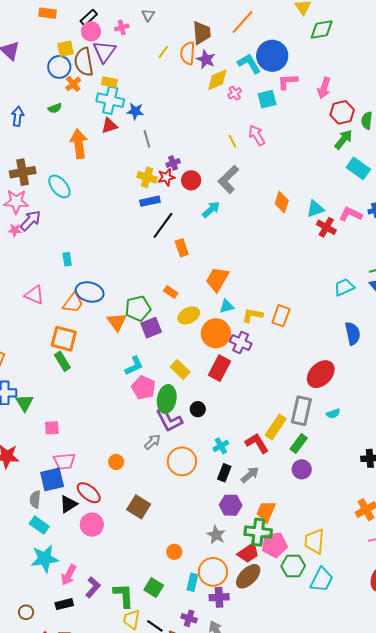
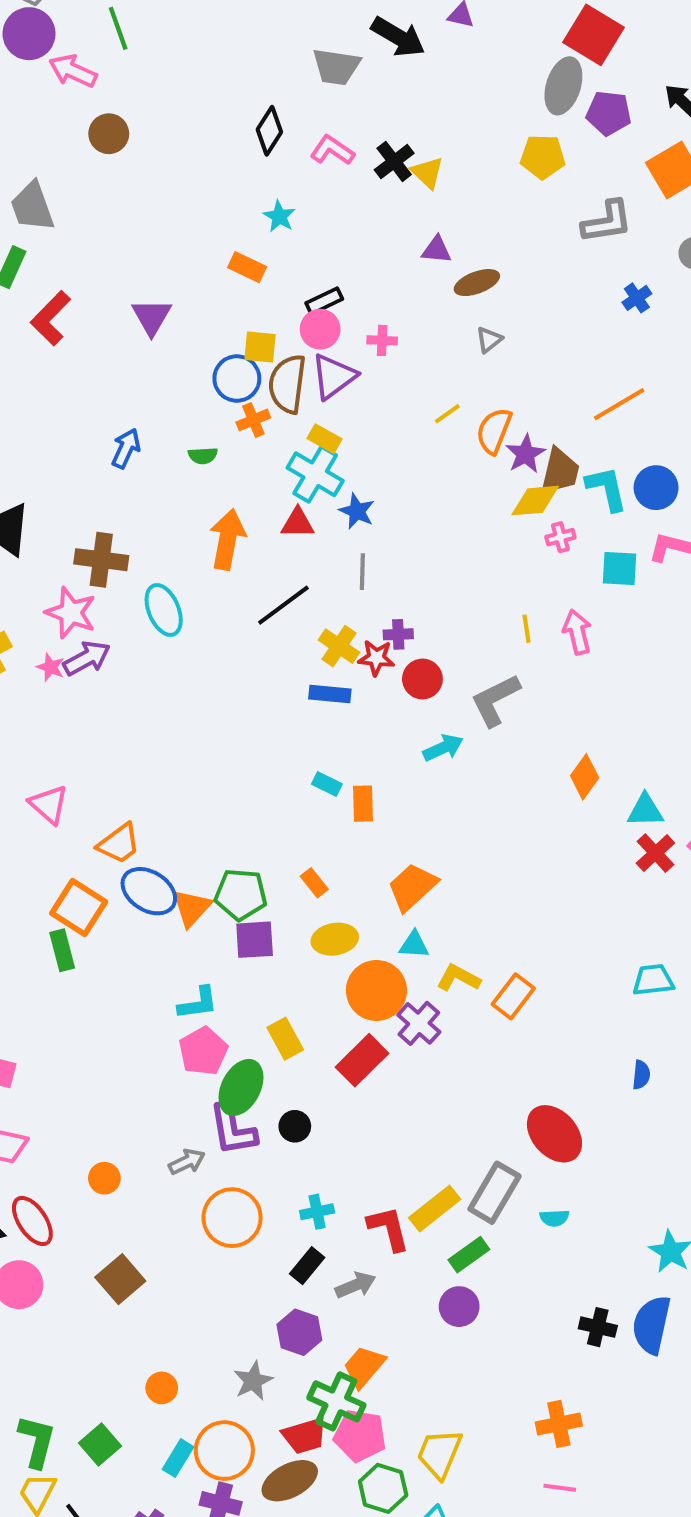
gray triangle: (148, 15) -> (489, 340), moved
brown trapezoid: (202, 33) -> (560, 471), moved
blue circle: (272, 56) -> (656, 488), size x0.7
black line: (163, 225) -> (283, 605), moved
cyan rectangle: (67, 259) -> (327, 784), moved, turned -72
blue ellipse: (90, 292) -> (149, 891), moved
blue semicircle: (353, 333) -> (641, 1075), size x0.6
red ellipse: (321, 374) -> (554, 1134), turned 76

